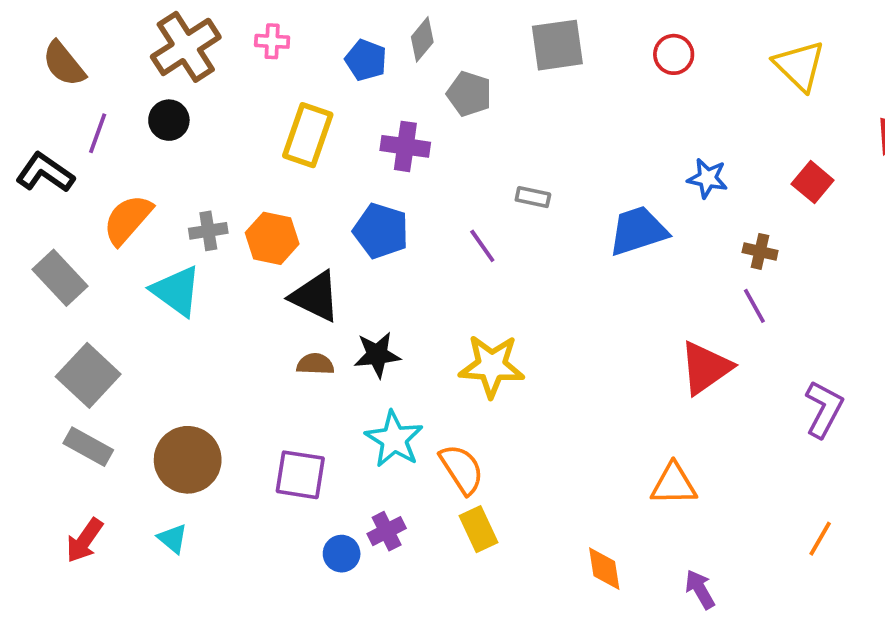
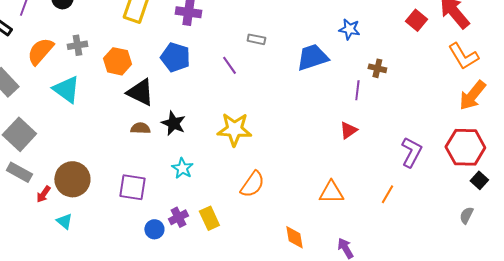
red square: (813, 182) -> (416, 20), moved
gray cross: (208, 231) -> (77, 45), moved
purple line: (754, 306) -> (357, 90), moved, turned 36
black star: (377, 355) -> (173, 123), turned 30
red triangle: (706, 368) -> (348, 130), size x0.6
cyan star: (394, 439) -> (182, 168), size x0.7
orange semicircle: (462, 469) -> (252, 184), moved, turned 68
yellow rectangle: (479, 529) -> (209, 218), moved
orange line: (820, 539) -> (387, 194), moved
red arrow: (84, 540) -> (43, 194), moved, size x0.7

